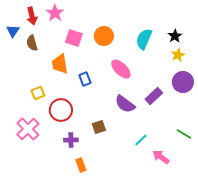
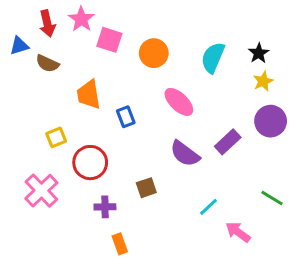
blue triangle: (13, 31) -> (19, 46), turned 40
pink square: (74, 38) -> (109, 40), moved
brown semicircle: (32, 43) -> (47, 63), turned -49

